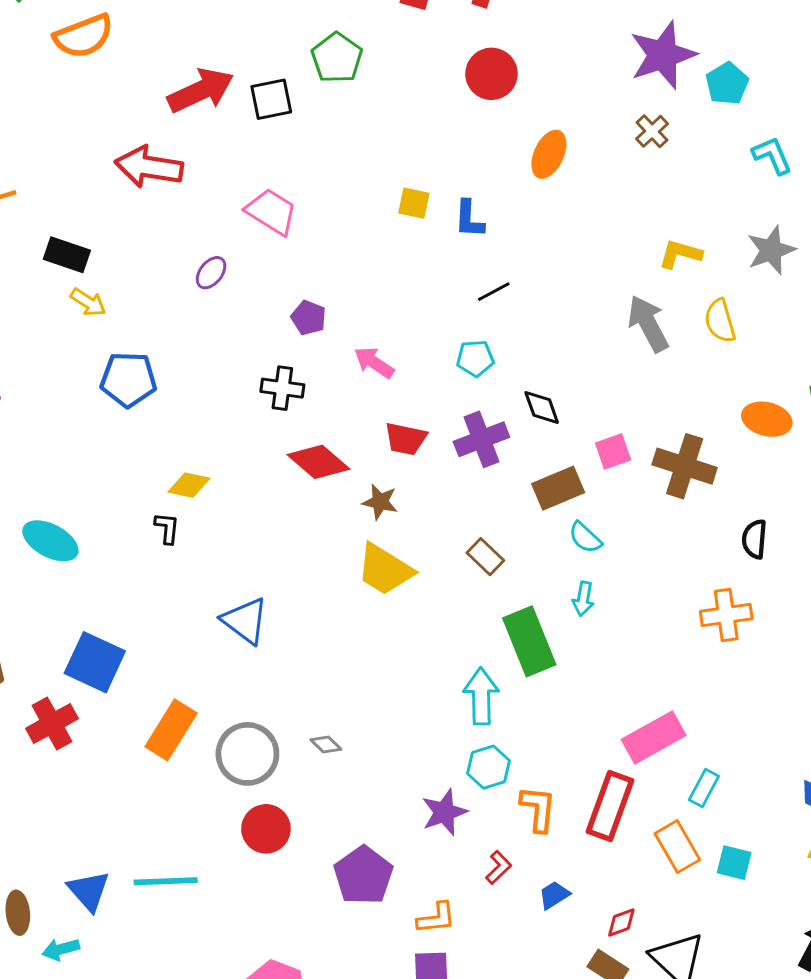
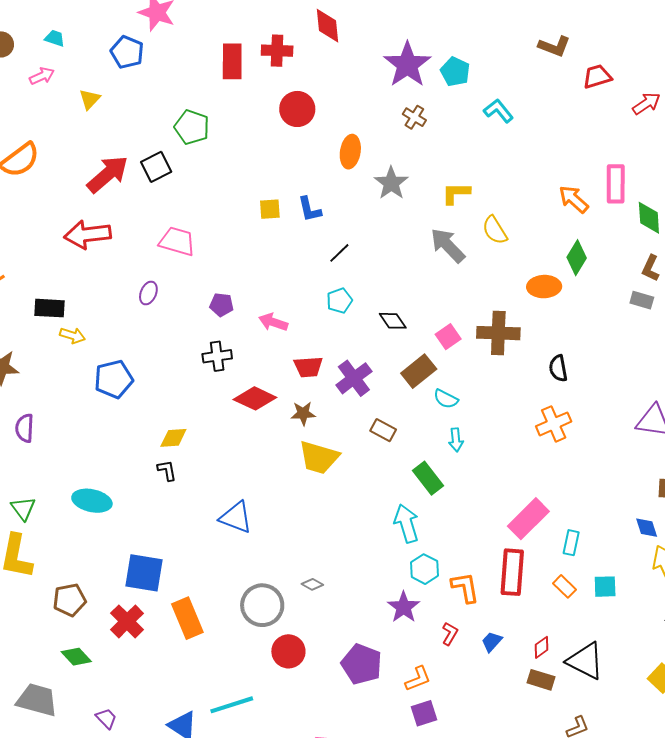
gray star: (771, 250) -> (391, 183), moved
purple cross: (481, 439) -> (354, 378), moved
green rectangle: (529, 641) -> (428, 478), size x0.7
orange rectangle: (171, 730) -> (187, 618), moved, turned -39
orange rectangle: (677, 847) -> (564, 586), size x0.7

